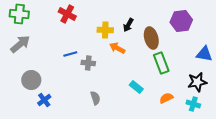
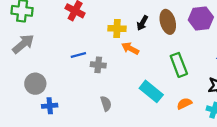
brown ellipse: (151, 38) -> (168, 22), moved
cyan rectangle: (136, 87) -> (151, 91), size x1.5
blue cross: (44, 100) -> (50, 106), turned 32

